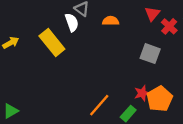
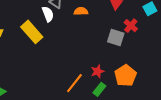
red cross: (169, 26) -> (131, 26), moved
red star: (142, 93) -> (97, 71), moved

